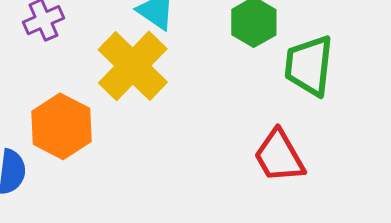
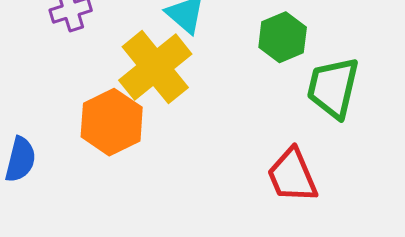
orange hexagon: (62, 126) -> (112, 122), moved

